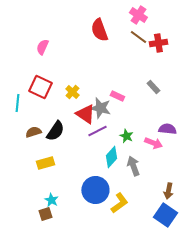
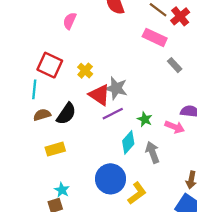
red cross: (158, 43) -> (180, 16), turned -30
pink semicircle: (42, 47) -> (70, 21), moved
pink rectangle: (117, 96) -> (155, 37), moved, size x1.5
cyan line: (17, 103) -> (34, 89), moved

